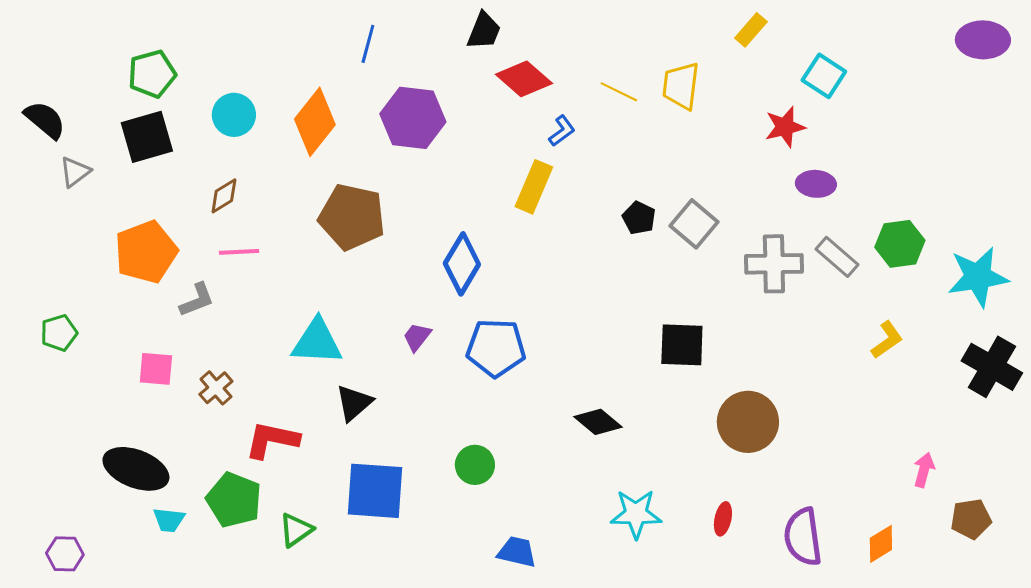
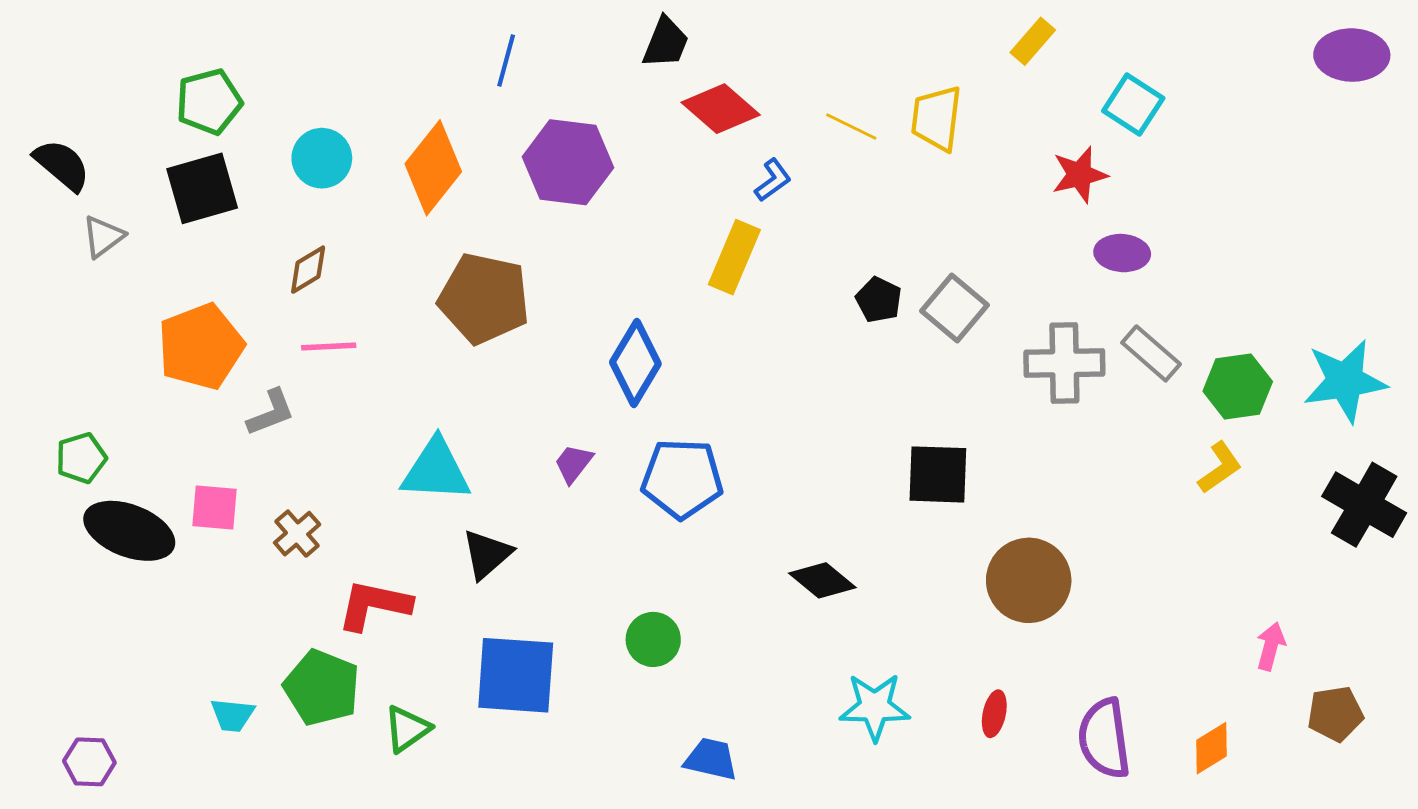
green hexagon: (900, 244) -> (1238, 386), moved
black ellipse: (136, 469) -> (129, 531), moved

